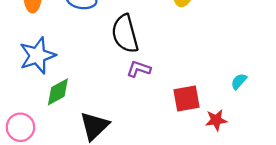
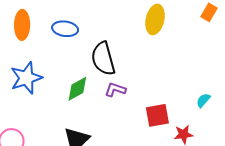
green diamond: (58, 92) -> (77, 89), moved

